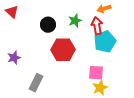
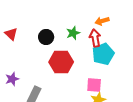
red triangle: (12, 12) -> (11, 34), moved
purple star: (14, 58) -> (12, 79), moved

